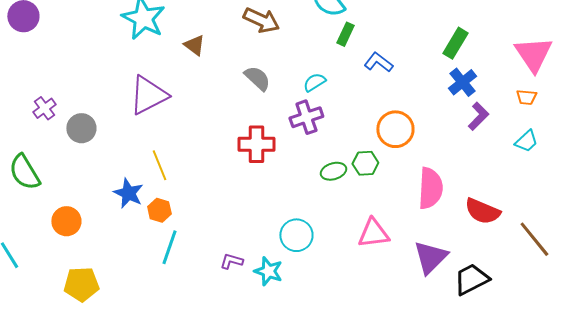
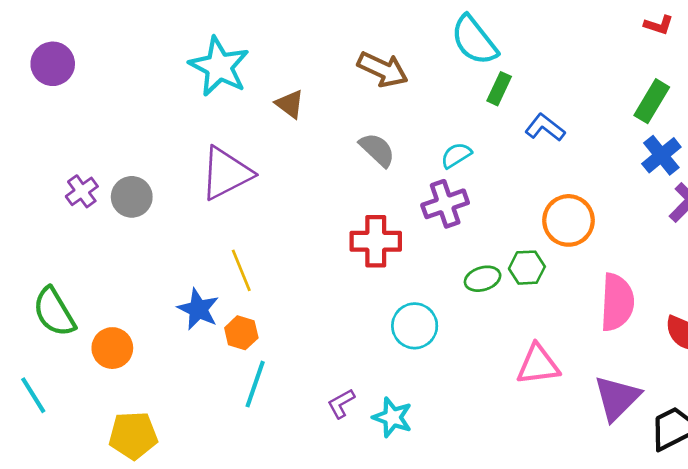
gray circle: (81, 128) -> (132, 197), moved
green semicircle: (24, 172) -> (54, 312), moved
cyan circle: (296, 235) -> (415, 326), moved
purple L-shape: (231, 261) -> (341, 403), turned -45

